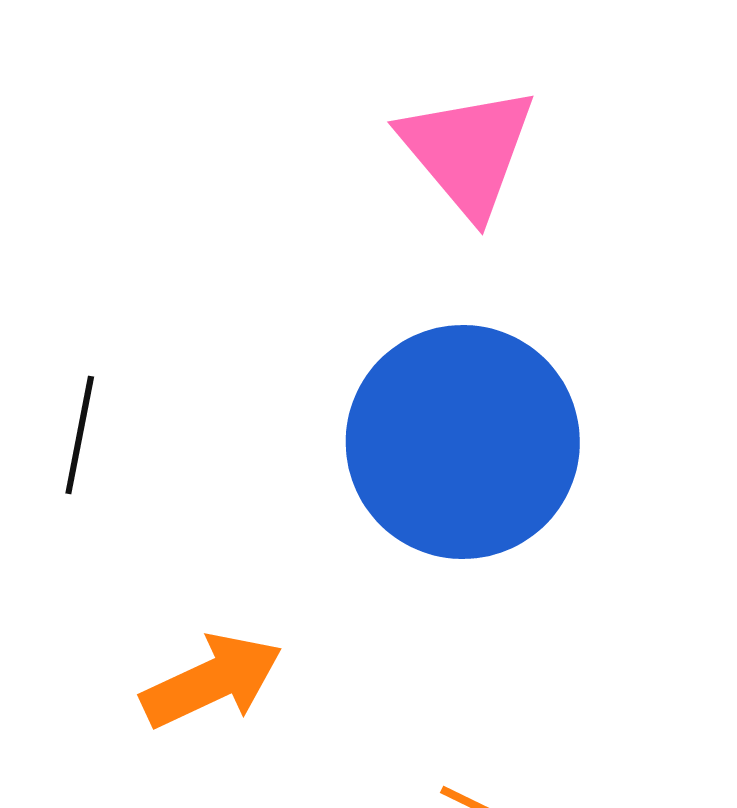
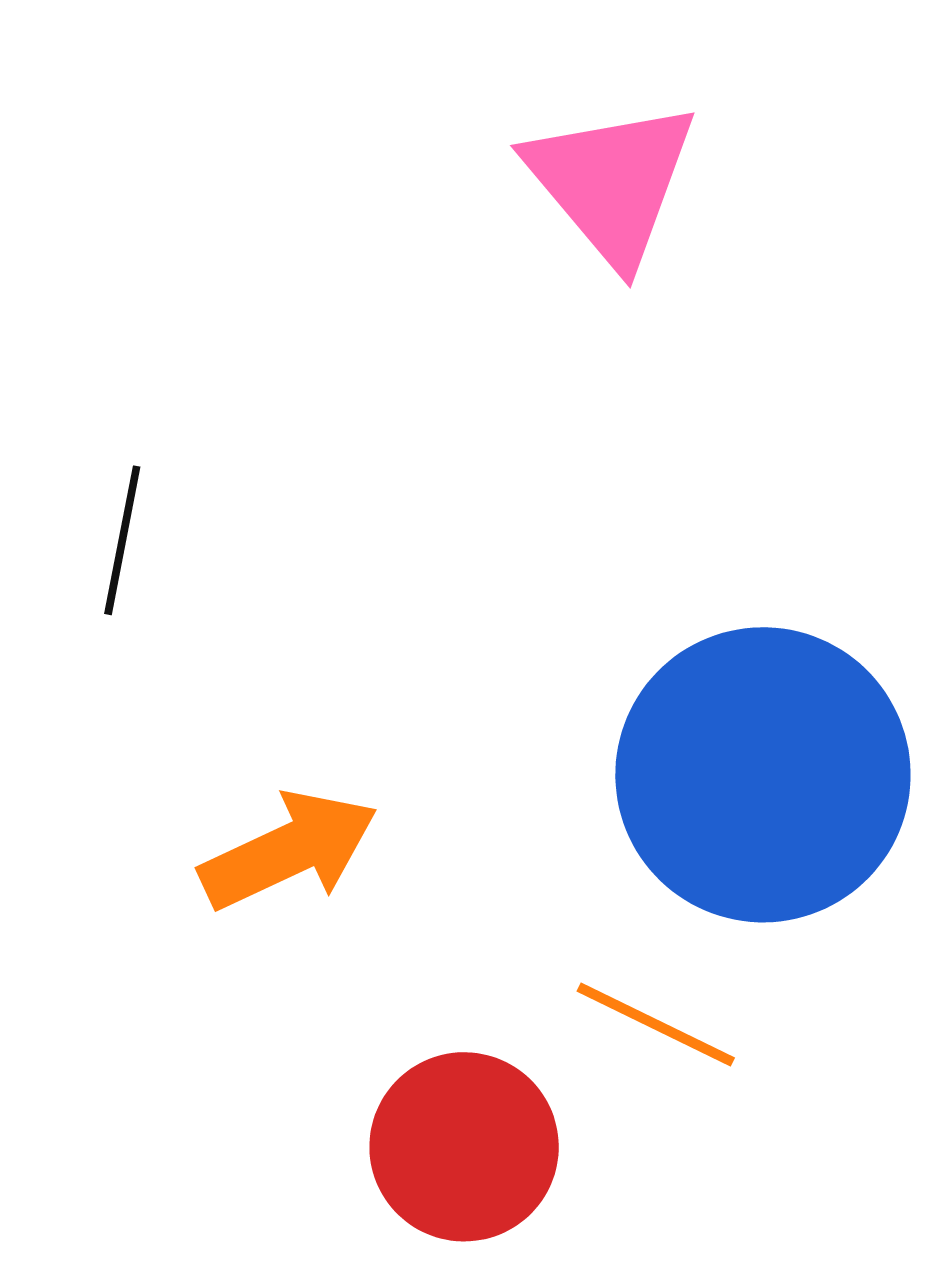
blue circle: (463, 442) -> (763, 775), moved

